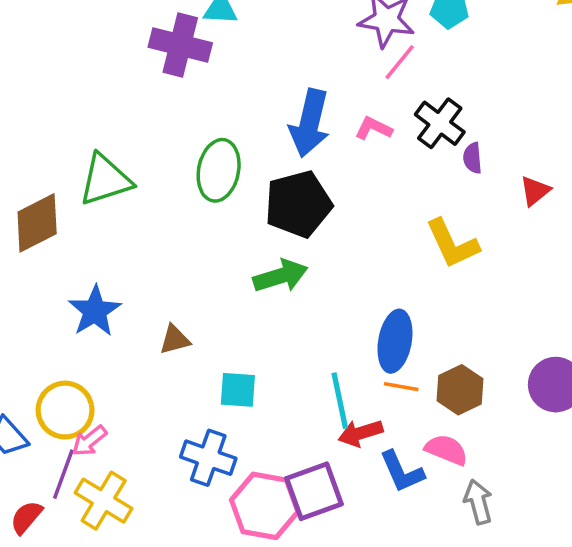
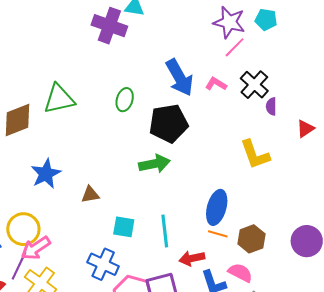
blue arrow: (310, 123) -> (180, 77), turned -48
green ellipse: (219, 170) -> (125, 100), size x0.7
cyan line: (340, 401) -> (165, 231), moved
pink arrow: (89, 441) -> (36, 248), size x1.4

